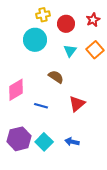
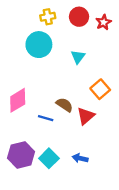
red circle: (66, 24) -> (79, 17), moved
orange square: (95, 50) -> (100, 89), moved
brown semicircle: (56, 77) -> (65, 105), moved

